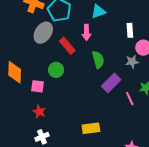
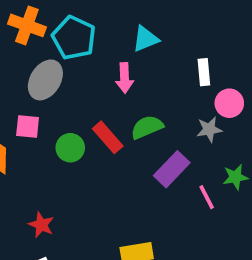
red rectangle: (67, 46) -> (108, 137), moved
green semicircle: (98, 60) -> (147, 127), turned -96
pink square: (37, 86) -> (28, 127), moved

